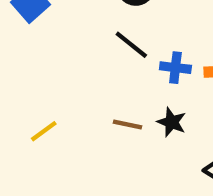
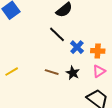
blue cross: (175, 68) -> (77, 47), turned 32

